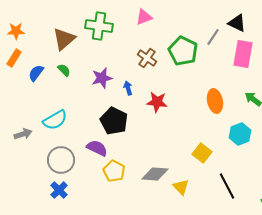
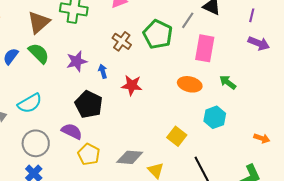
pink rectangle: (243, 54) -> (205, 48), moved
green semicircle: (64, 70) -> (39, 53), size x1.6
orange ellipse: (215, 101) -> (190, 84), turned -65

